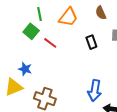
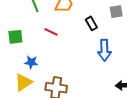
green square: (31, 31) -> (15, 37), moved, turned -35
blue arrow: (95, 91) -> (104, 50), moved

